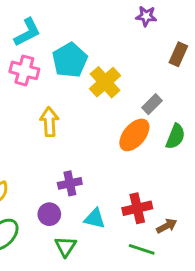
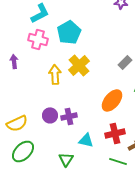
yellow cross: (105, 82) -> (79, 65), moved
orange ellipse: (134, 135) -> (112, 100), moved
purple circle: (49, 214) -> (50, 115), moved

